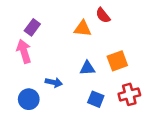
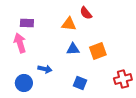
purple rectangle: (32, 27) -> (27, 23), turned 56
blue triangle: (87, 68) -> (73, 49), moved
red cross: (129, 94) -> (123, 79), moved

